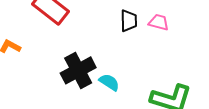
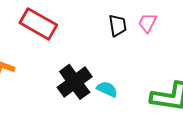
pink trapezoid: (159, 22) -> (147, 23), turned -70

